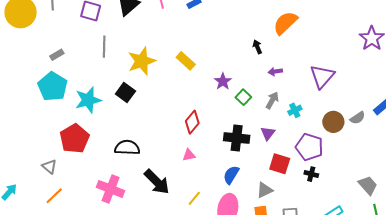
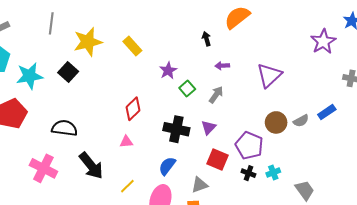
cyan cross: (295, 110) -> (273, 172), moved

